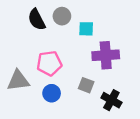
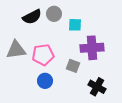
black semicircle: (37, 20) -> (32, 17), turned -90
gray triangle: (18, 81) -> (16, 50), moved
gray square: (86, 85) -> (73, 66), moved

